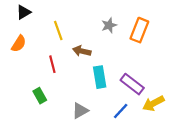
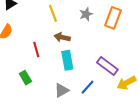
yellow line: (58, 31) -> (53, 13), moved
cyan rectangle: (100, 77) -> (67, 60), moved
blue line: (121, 111) -> (88, 87), moved

